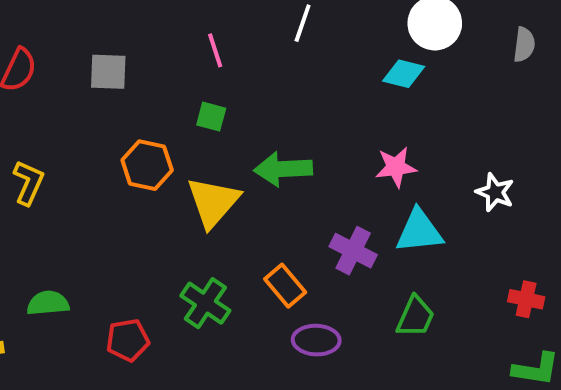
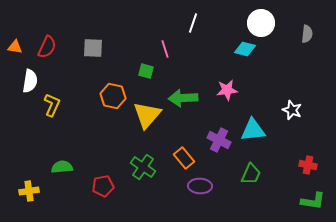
pink line: (215, 50) -> (165, 49), moved
pink star: (396, 167) -> (227, 90), moved

